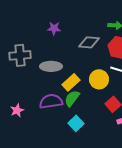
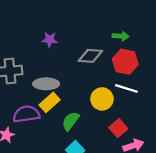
yellow rectangle: (71, 82) -> (50, 102), moved
purple semicircle: (51, 101) -> (26, 114), moved

